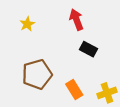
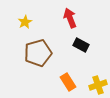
brown pentagon: (37, 74) -> (38, 53), moved

